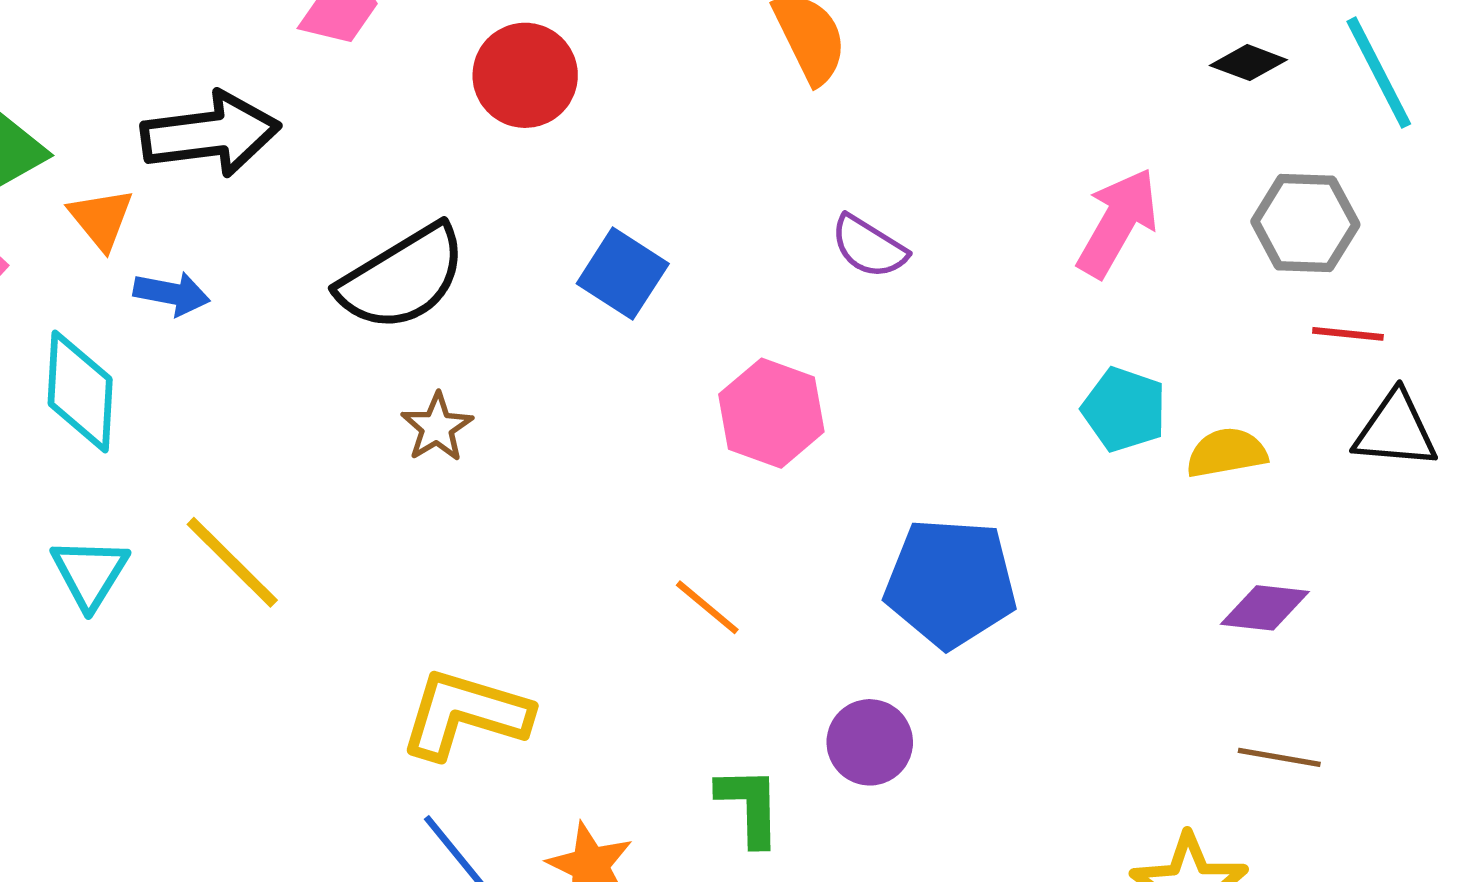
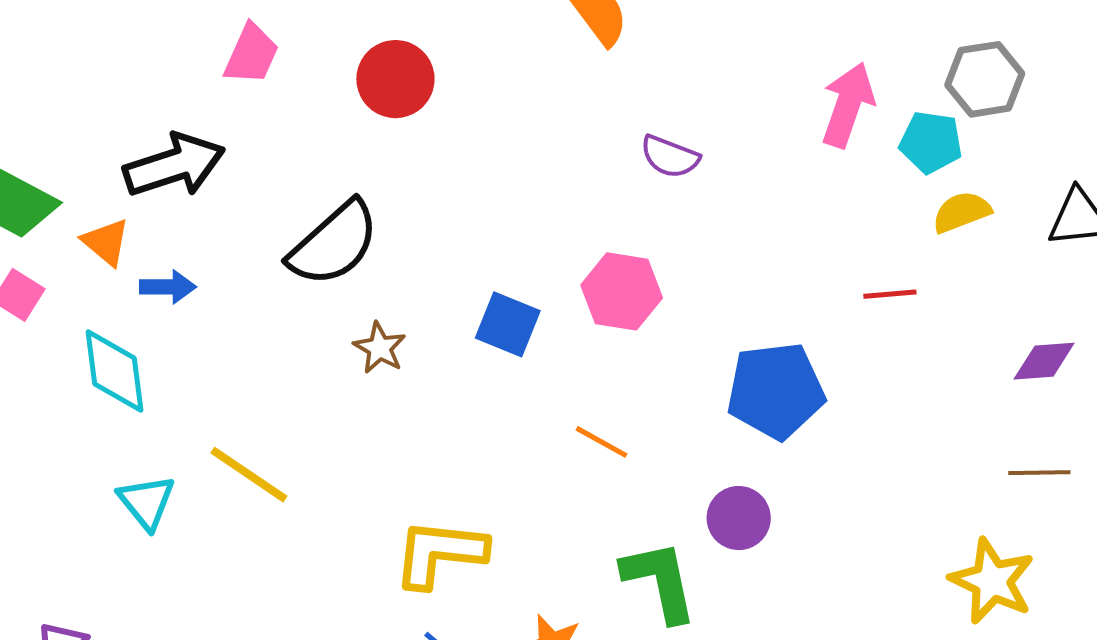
blue square: (623, 274) -> (508, 324), moved
red line: (1348, 334) -> (890, 294), moved
cyan pentagon: (1124, 409) -> (931, 142), moved
yellow semicircle: (1227, 453) -> (962, 212), moved
purple diamond: (1265, 608) -> (1044, 361), moved
green L-shape: (749, 806) -> (660, 581), size x1.4

